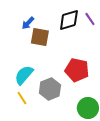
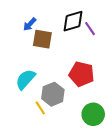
purple line: (90, 19) -> (90, 29), moved
yellow line: (22, 98) -> (40, 108), moved

